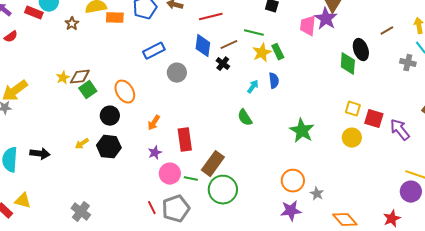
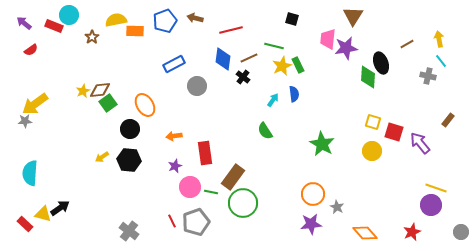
purple star: (326, 19) -> (346, 48), moved, turned 30
orange arrow: (154, 123) -> (174, 136), turned 49
black arrow: (40, 154) -> (60, 208), moved, turned -42
gray cross: (81, 212) -> (129, 231), moved

